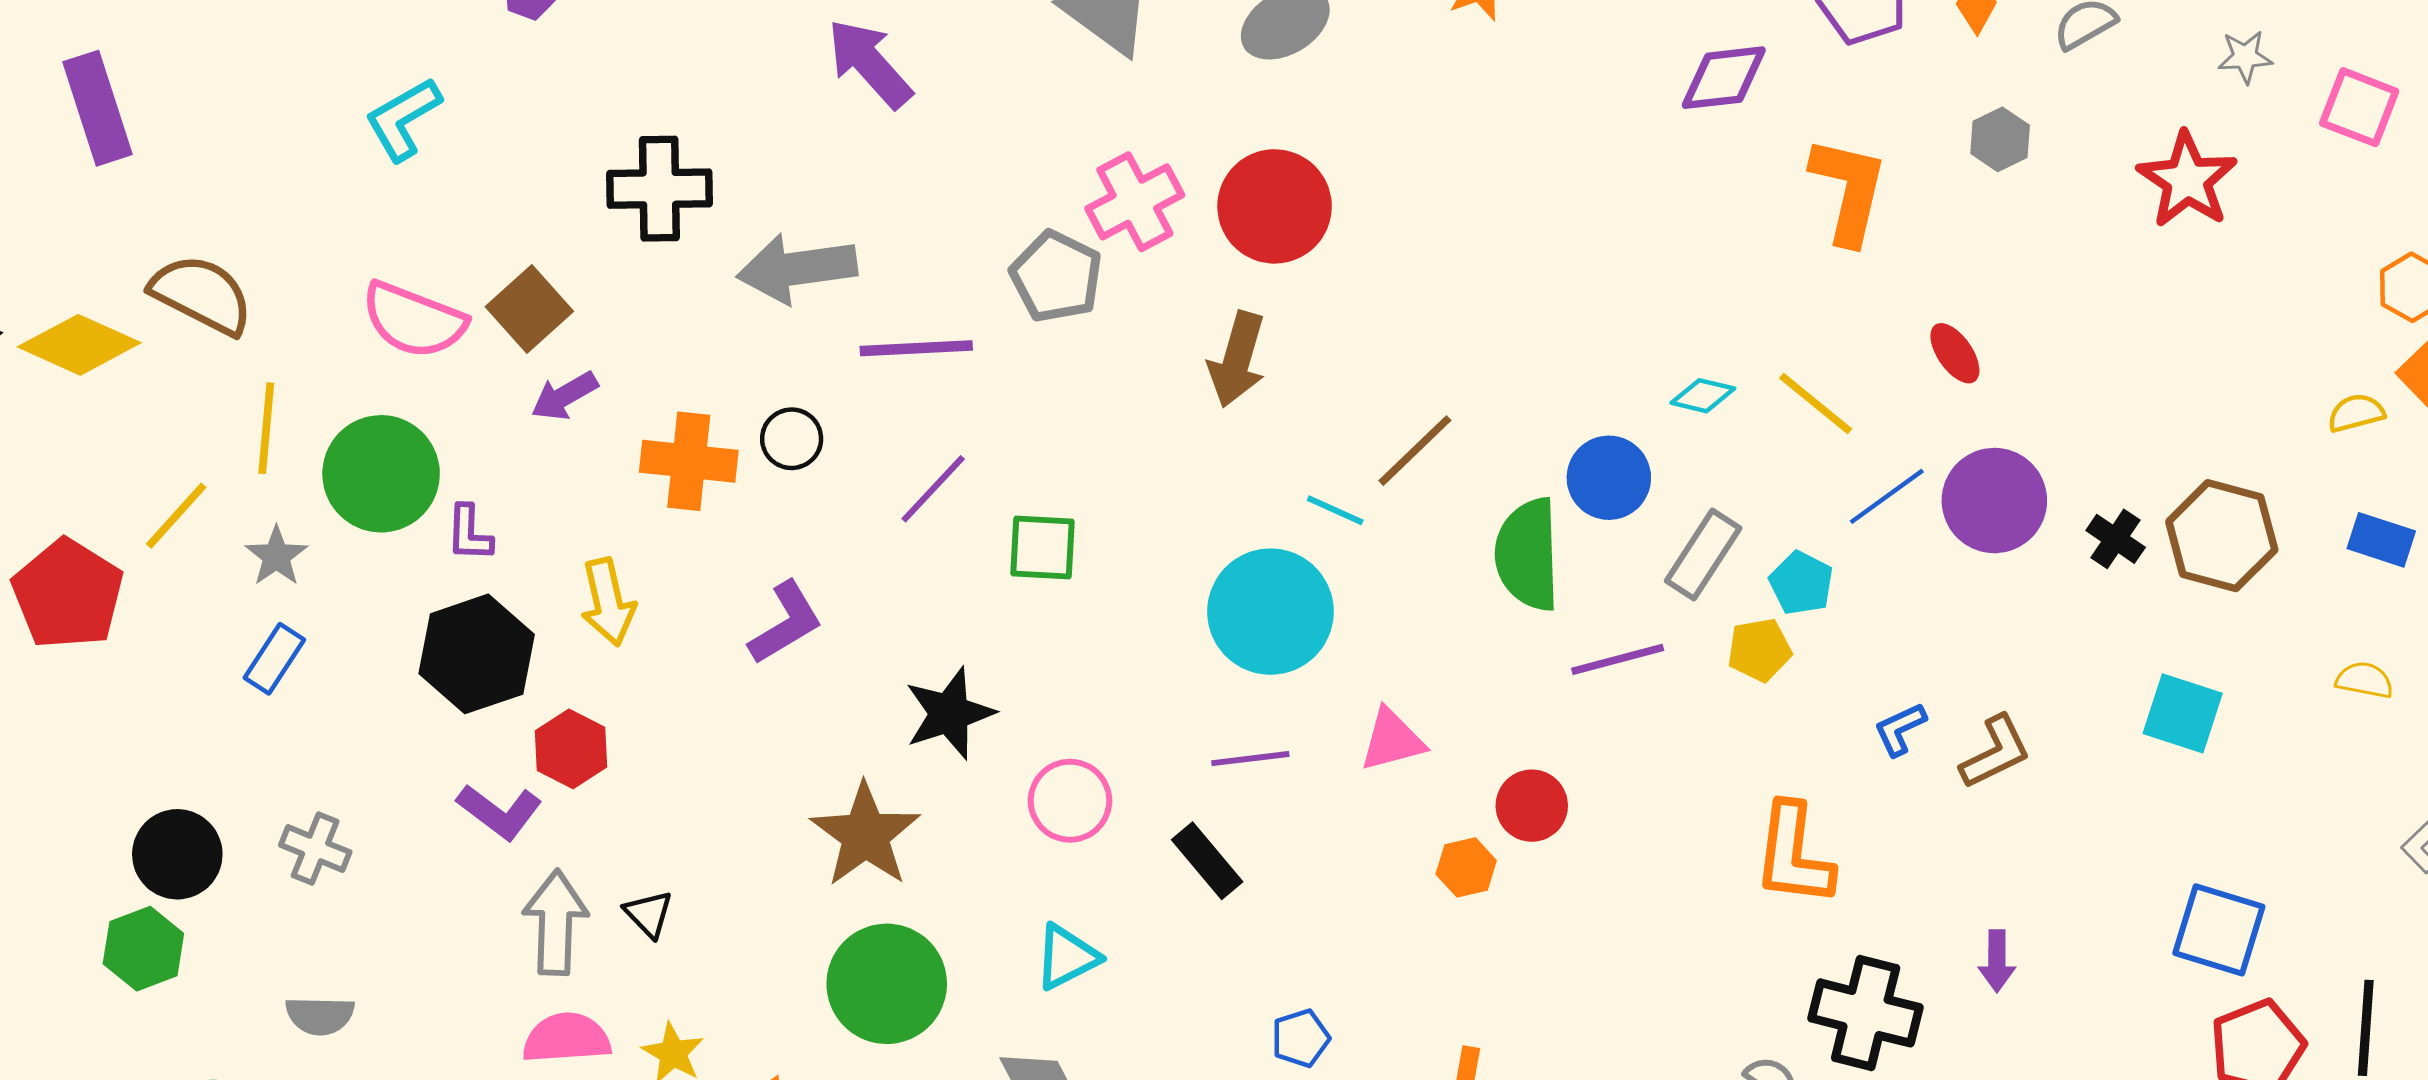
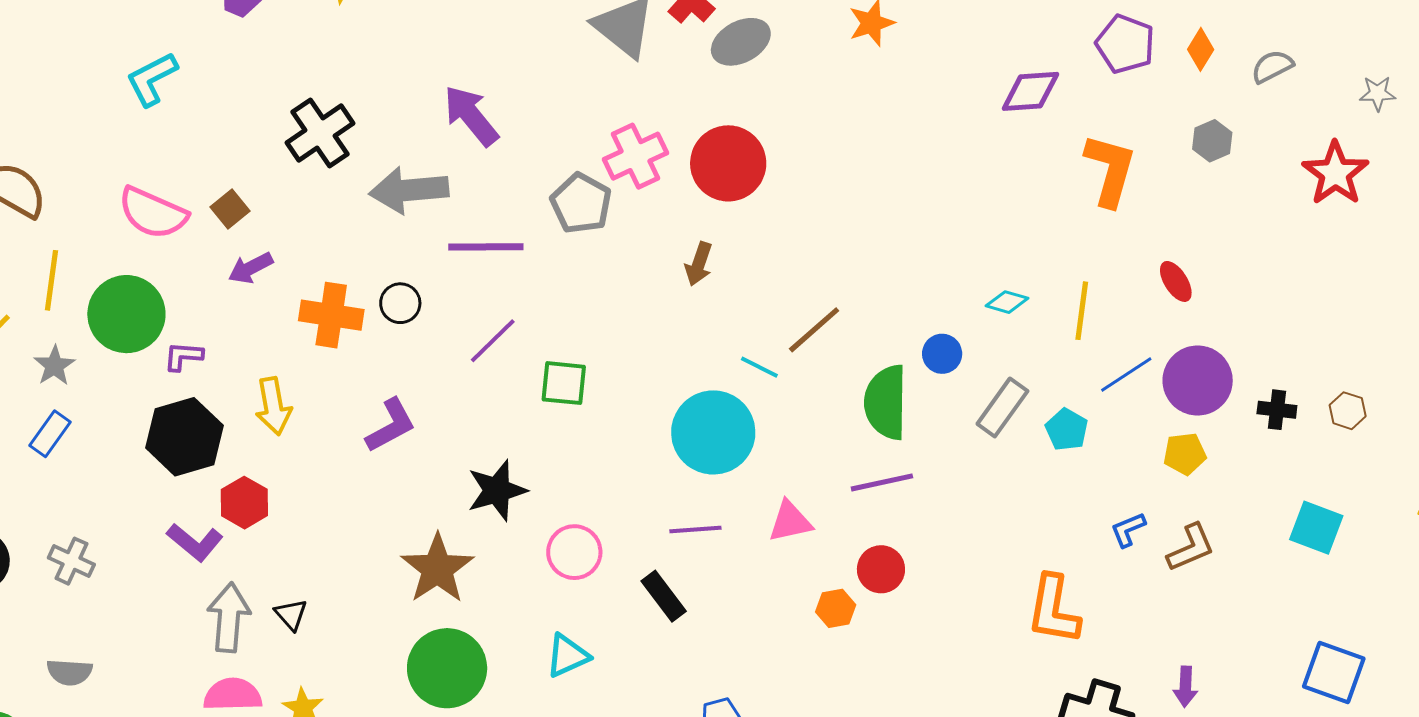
purple arrow: (870, 63) -> (471, 116), moved
black cross: (659, 189) -> (320, 133), turned -36
brown square: (529, 309) -> (230, 209), size x0.7
brown arrow: (1237, 359) -> (699, 264), size x0.7
yellow line: (1816, 403) -> (1082, 311), turned 56
blue circle: (1609, 478) -> (942, 354), size x0.7
purple L-shape: (469, 533) -> (183, 356), turned 90
brown hexagon: (2222, 536) -> (1348, 411), size x0.5
black cross: (2116, 539) -> (1277, 410), turned -30
yellow pentagon: (1759, 650) -> (1185, 454), moved
purple line: (1618, 659) -> (882, 482), moved

